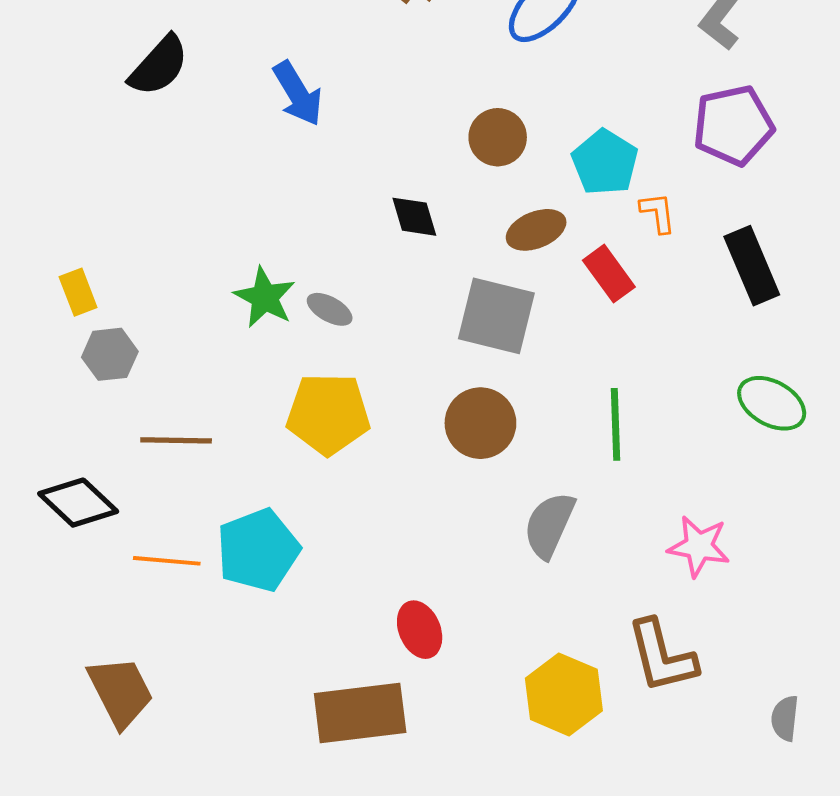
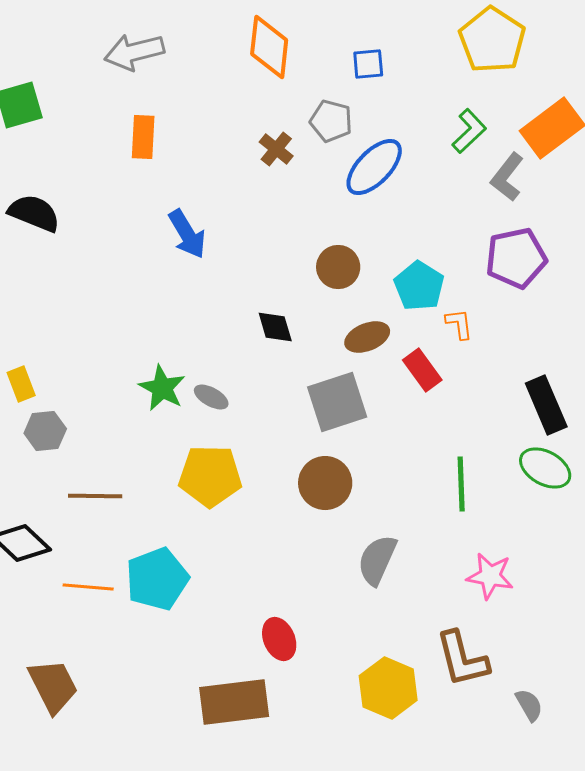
black semicircle: (159, 66) -> (34, 213), moved, turned -110
black rectangle: (752, 266) -> (546, 405), moved
gray square: (496, 316) -> (337, 402), turned -32
green line: (615, 424) -> (461, 484), moved
gray semicircle: (785, 718) -> (529, 705), moved, turned 144

